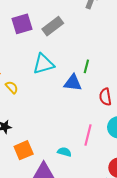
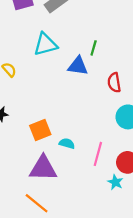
pink line: (88, 135) -> (98, 154), moved
orange square: (24, 150) -> (40, 130), moved

